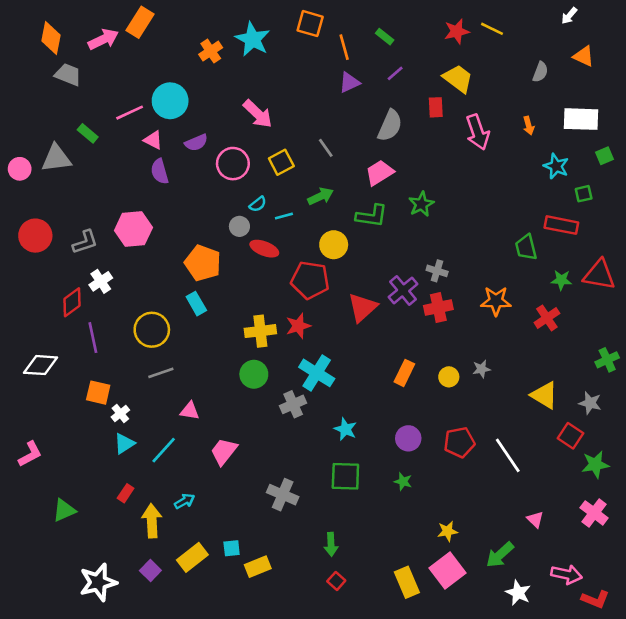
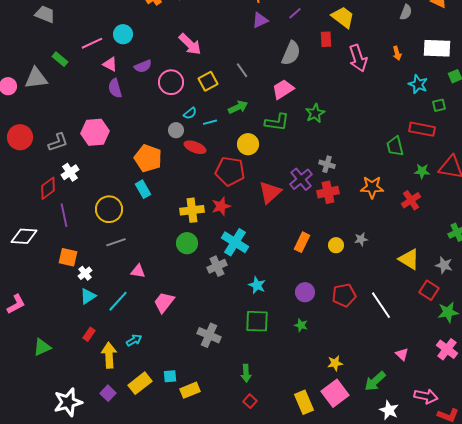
cyan circle: (170, 101) -> (123, 34), size x0.7

